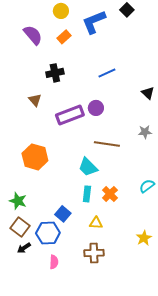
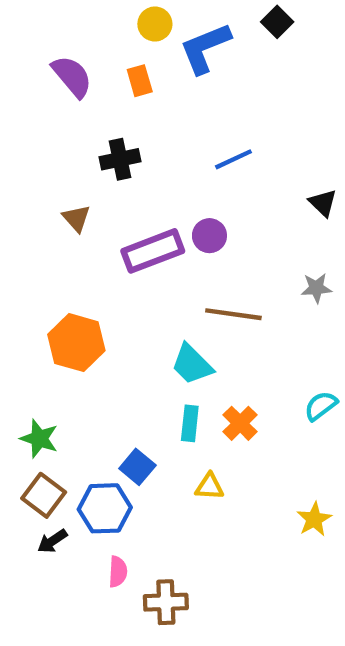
yellow circle: (61, 11) -> (155, 24), moved
orange rectangle: (64, 37) -> (140, 81), turned -64
brown cross: (94, 253) -> (166, 602), moved

